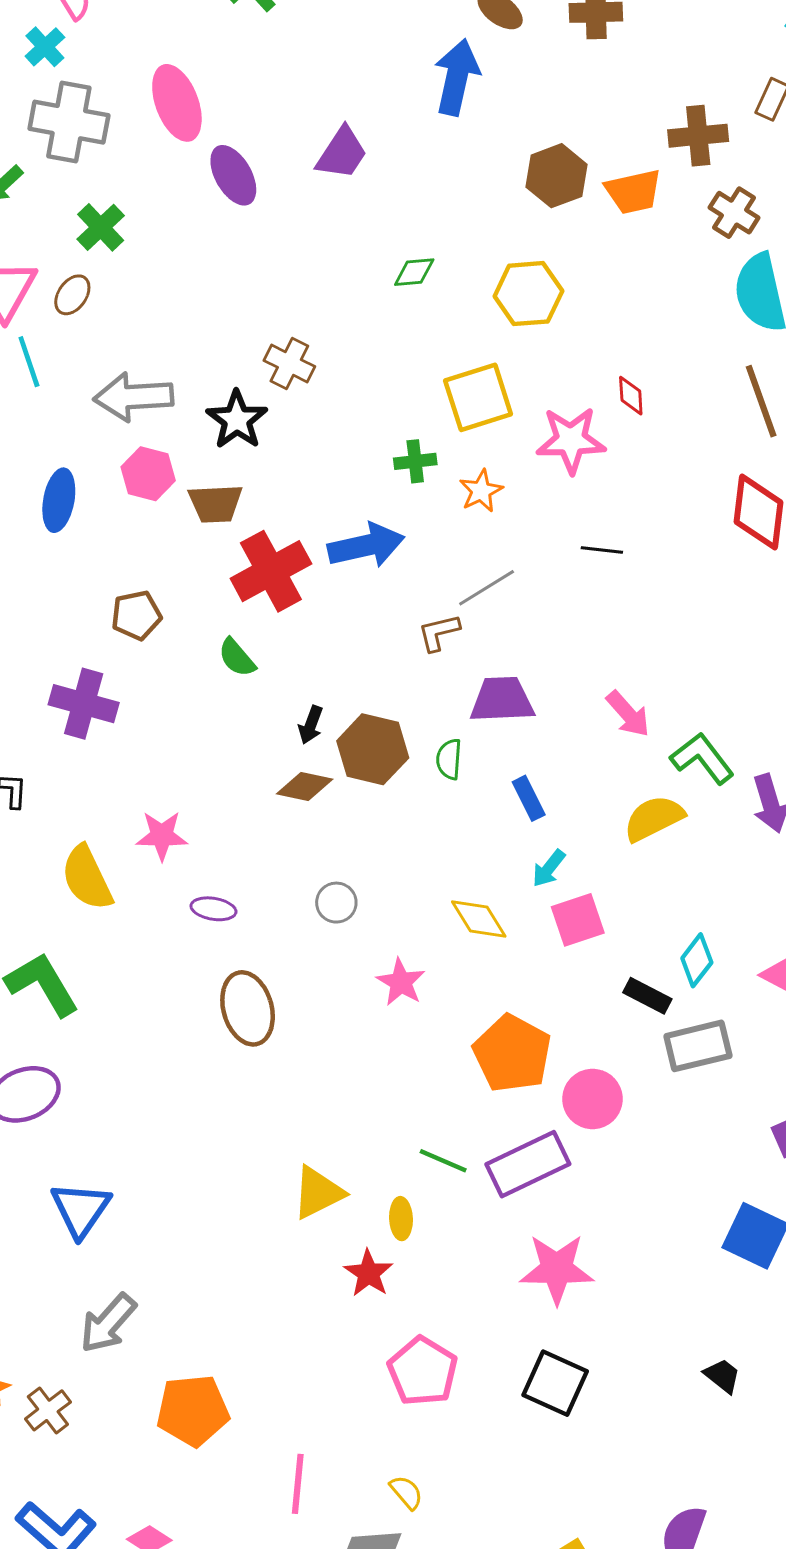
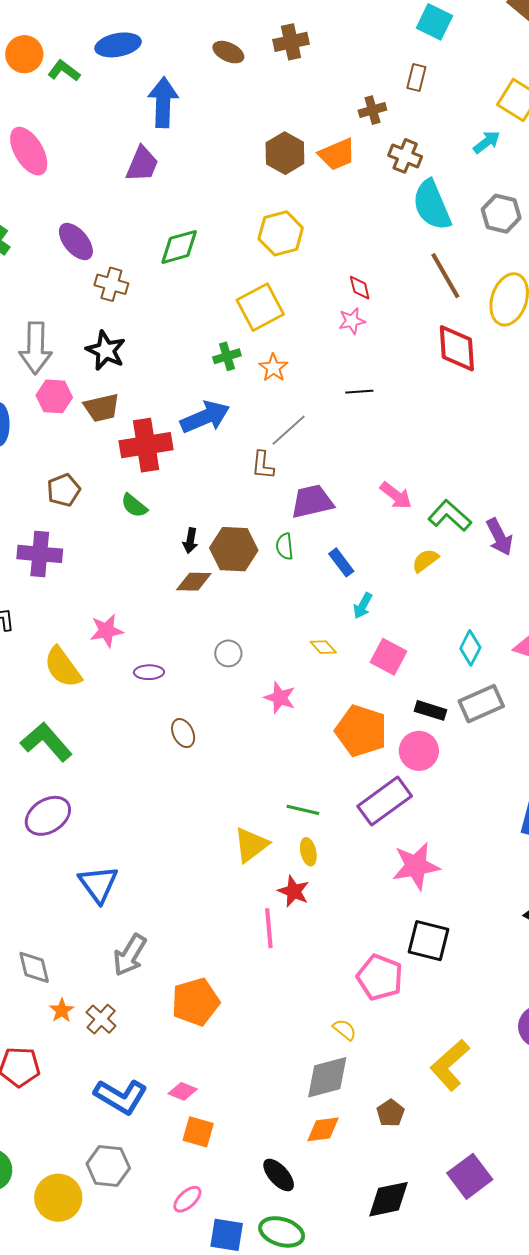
blue arrow: (457, 77) -> (163, 102), moved
brown cross: (698, 136) -> (372, 110), size x0.7
purple ellipse: (233, 175) -> (76, 241), moved
green diamond: (414, 272) -> (179, 247), moved, size x1.5
brown cross: (289, 363) -> (111, 284), moved
gray arrow: (134, 397) -> (36, 348), turned -75
pink star: (571, 440) -> (352, 321), moved, size x0.6
red cross: (271, 571) -> (146, 445), turned 30
brown L-shape: (439, 633) -> (263, 465), turned -60
yellow semicircle: (654, 818) -> (425, 560), size x0.7
yellow diamond: (479, 919) -> (323, 647), size x0.7
pink square: (578, 920) -> (389, 657), moved, turned -33
black rectangle: (647, 996) -> (430, 710), moved
brown ellipse: (248, 1008) -> (183, 733), size x0.6
green line: (443, 1161) -> (303, 810), moved
pink pentagon: (423, 1371) -> (380, 977), moved
pink line: (298, 1484) -> (269, 928), moved

